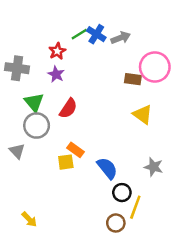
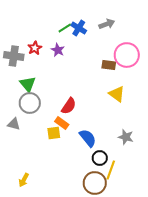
gray arrow: (121, 38) -> (107, 24), moved
red star: (57, 51) -> (35, 48), moved
purple star: (56, 74) -> (58, 50), moved
red semicircle: (68, 108) -> (69, 106), moved
gray triangle: (17, 151) -> (14, 124), turned -32
yellow arrow: (29, 219) -> (24, 180), turned 72
brown circle: (116, 223) -> (95, 183), size x1.5

